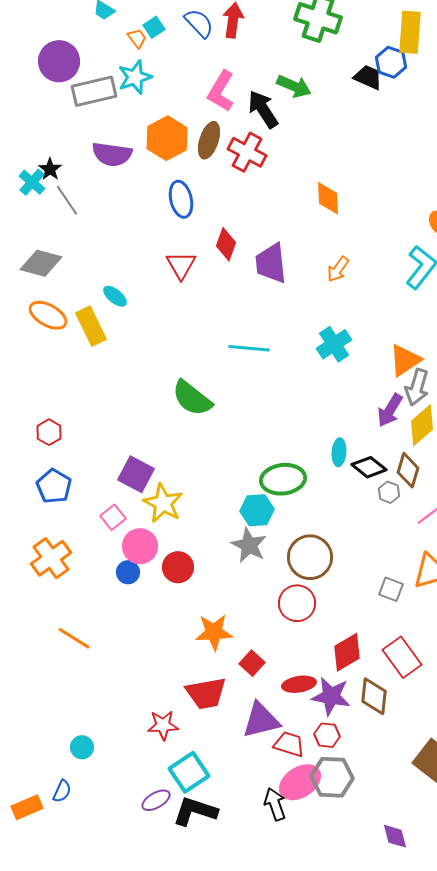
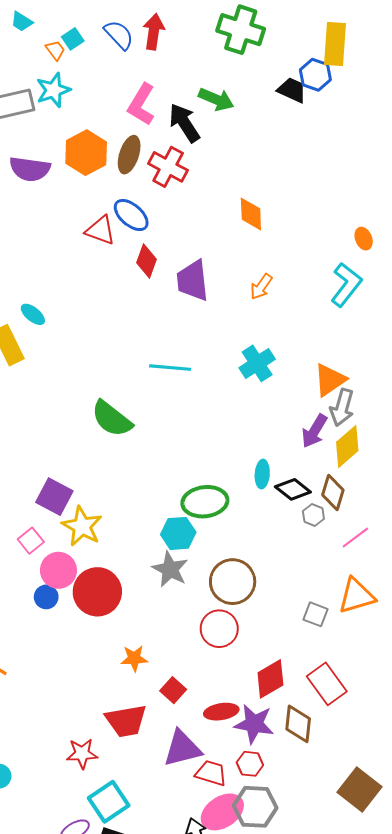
blue ellipse: (181, 199) -> (131, 215), moved, turned -36
red triangle: (181, 265) -> (100, 230), moved, turned -40
red circle: (178, 567) -> (97, 592), size x1.5
orange star: (214, 632) -> (134, 658), size x0.7

